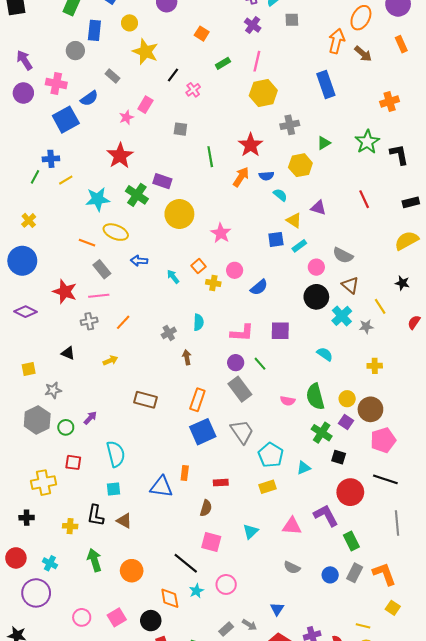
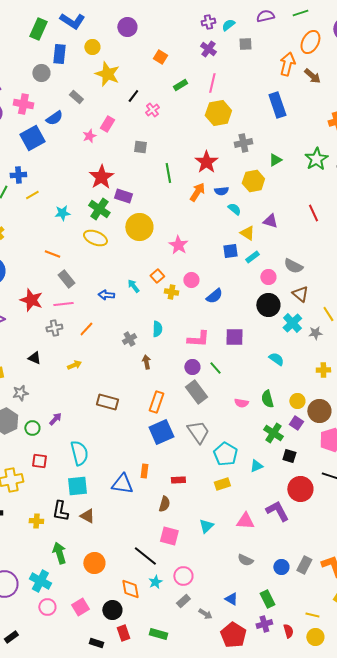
red star: (120, 156) -> (101, 177), moved
cyan star: (98, 199) -> (62, 213), size x0.7
yellow ellipse: (116, 232) -> (95, 238), moved
blue arrow: (139, 261) -> (106, 295), moved
green semicircle: (315, 397) -> (267, 399), size x0.7
cyan square: (114, 489) -> (77, 486), size x1.5
green rectangle: (351, 541) -> (267, 599), moved
cyan cross: (50, 563) -> (40, 581), moved, size x1.5
blue triangle: (277, 609) -> (231, 599), turned -32
gray rectangle: (226, 629) -> (183, 601), moved

